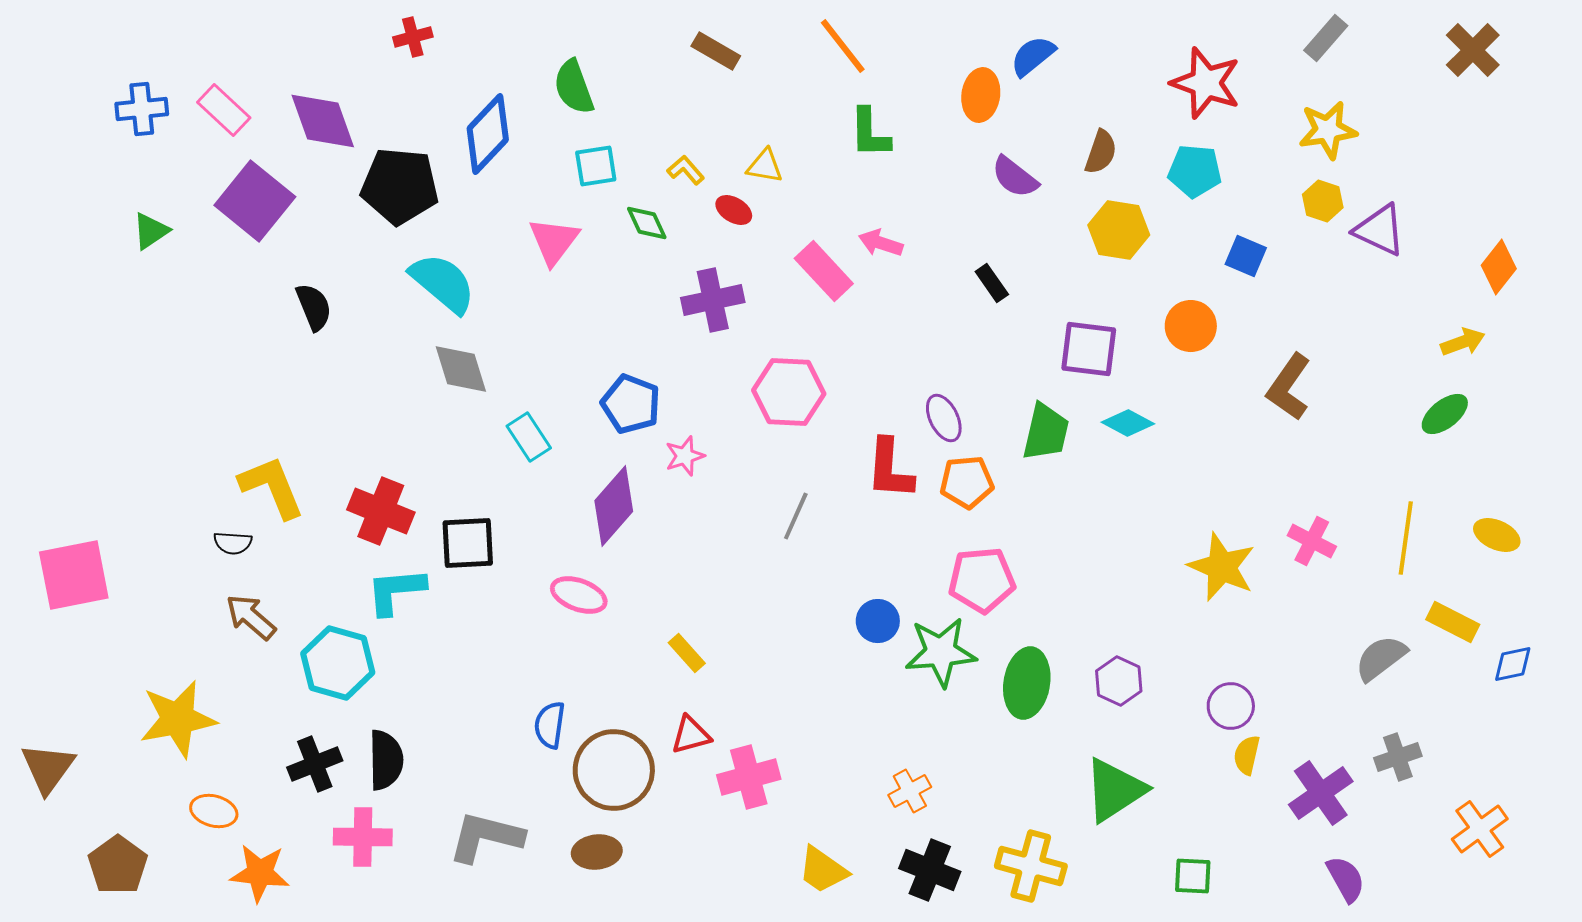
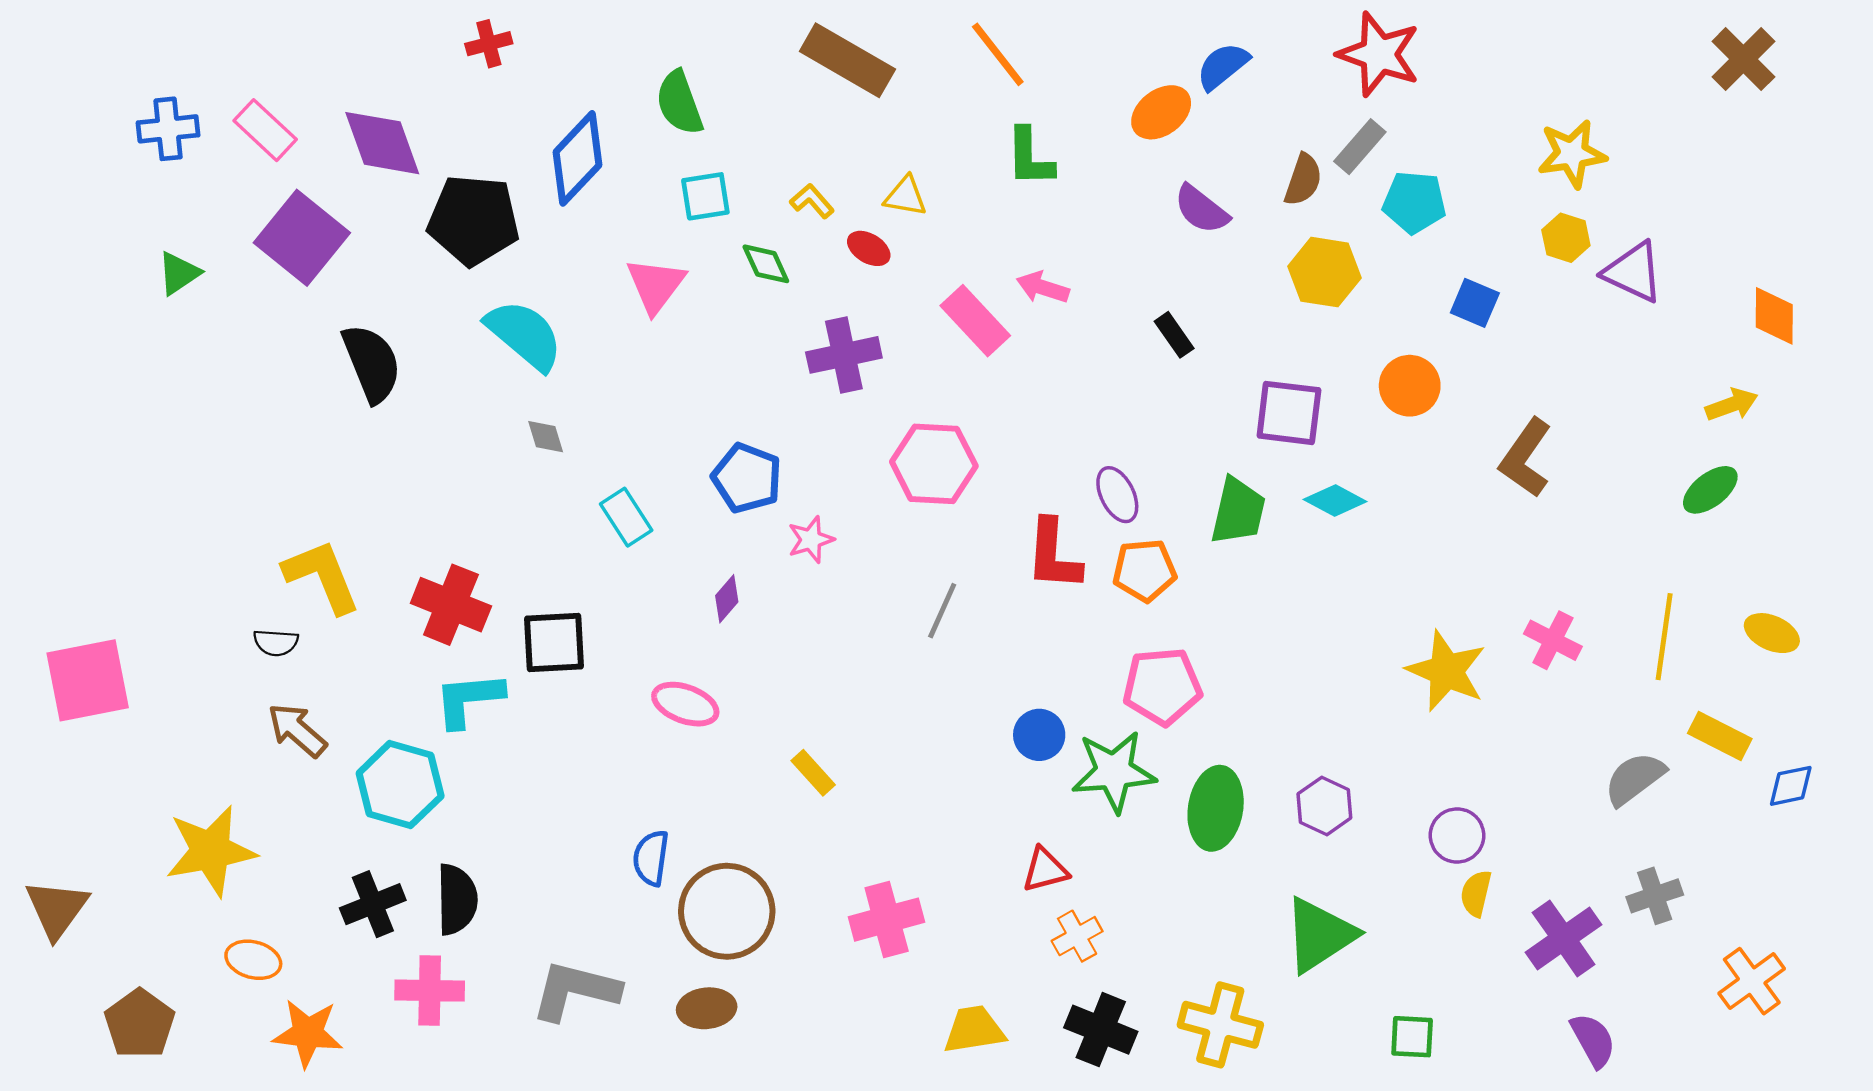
gray rectangle: (1326, 38) -> (1360, 147), moved
brown rectangle: (716, 51) -> (847, 60), size x1.6
red star: (1206, 83) -> (1379, 54), moved
orange ellipse: (981, 95) -> (1161, 112), turned 45
orange diamond: (1499, 267) -> (1774, 316), turned -38
black semicircle: (314, 307) -> (372, 363), size x1.4
gray diamond: (461, 369) -> (546, 437), size x0.6
purple diamond: (614, 506) -> (727, 599), size x0.5
red triangle: (691, 735) -> (1045, 870), moved
yellow trapezoid: (823, 870) -> (974, 1030), turned 136

